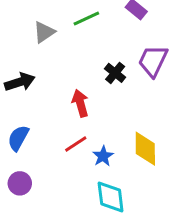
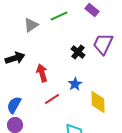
red arrow: (80, 103) -> (42, 73), moved
blue semicircle: (18, 138) -> (14, 105), moved
blue star: (103, 156) -> (75, 84), moved

